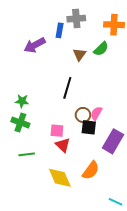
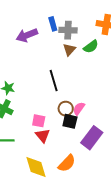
gray cross: (76, 19) -> (68, 30), moved
blue rectangle: (60, 30) -> (53, 24), turned -32
black line: (67, 88) -> (54, 81), turned -40

